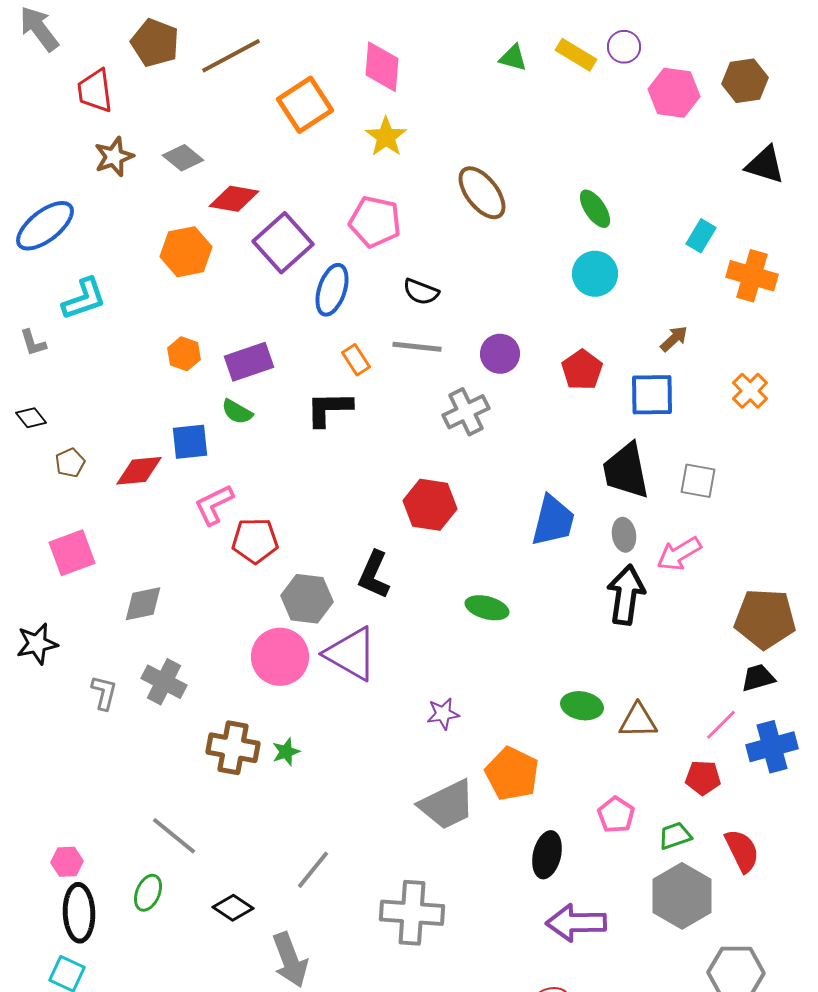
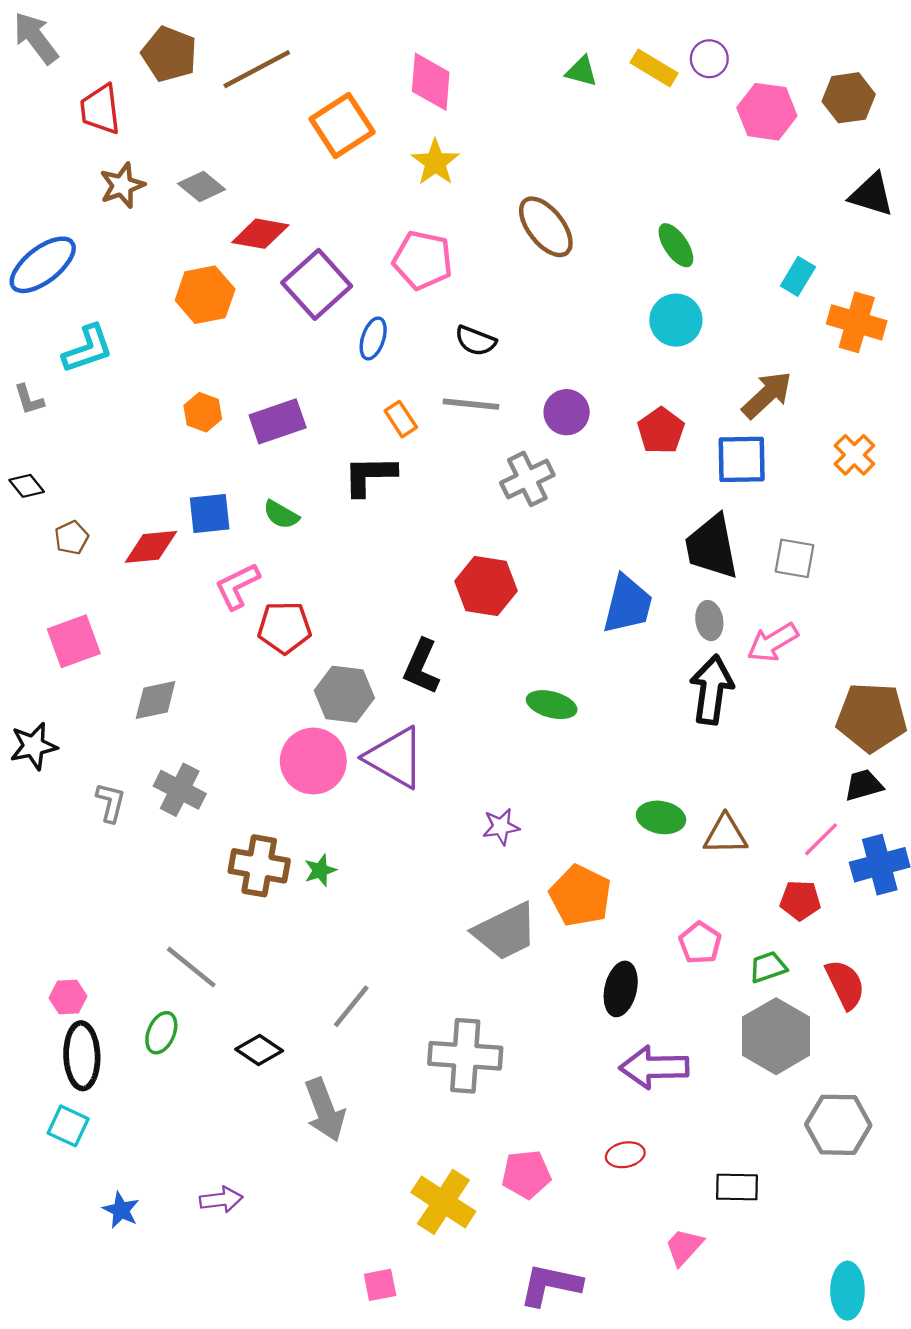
blue ellipse: (332, 290) -> (373, 338), size x0.7
brown arrow: (674, 339) -> (767, 395), size x1.6
green semicircle: (237, 412) -> (281, 515), moved

